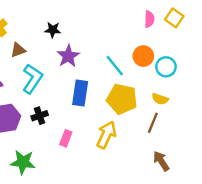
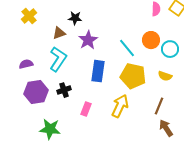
brown triangle: (18, 50) -> (59, 33), moved
brown line: (153, 123) -> (159, 106), moved

